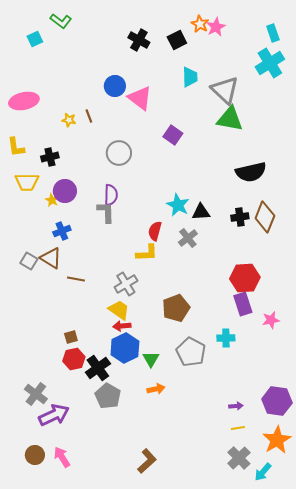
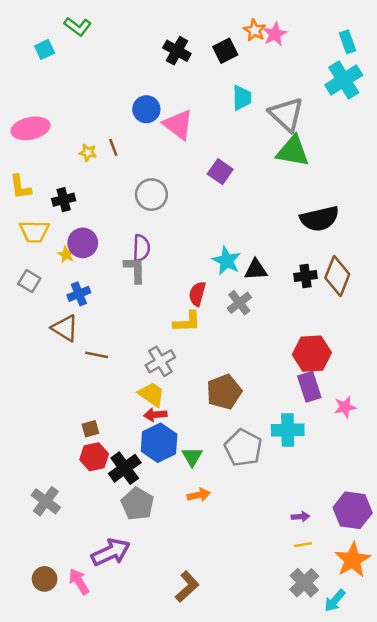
gray square: (29, 261) -> (29, 281), moved
cyan cross: (226, 338) -> (288, 430), size x1.4
purple arrow: (54, 415) -> (111, 552), moved

